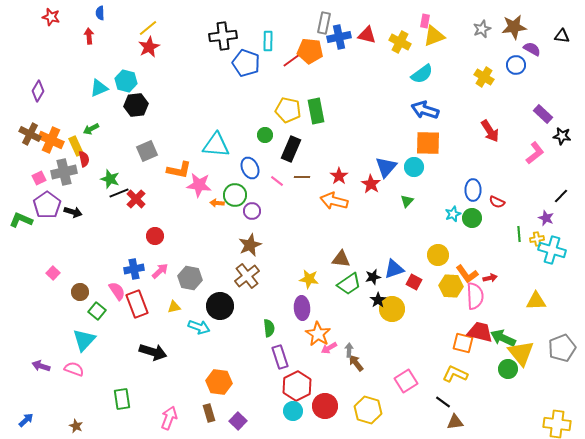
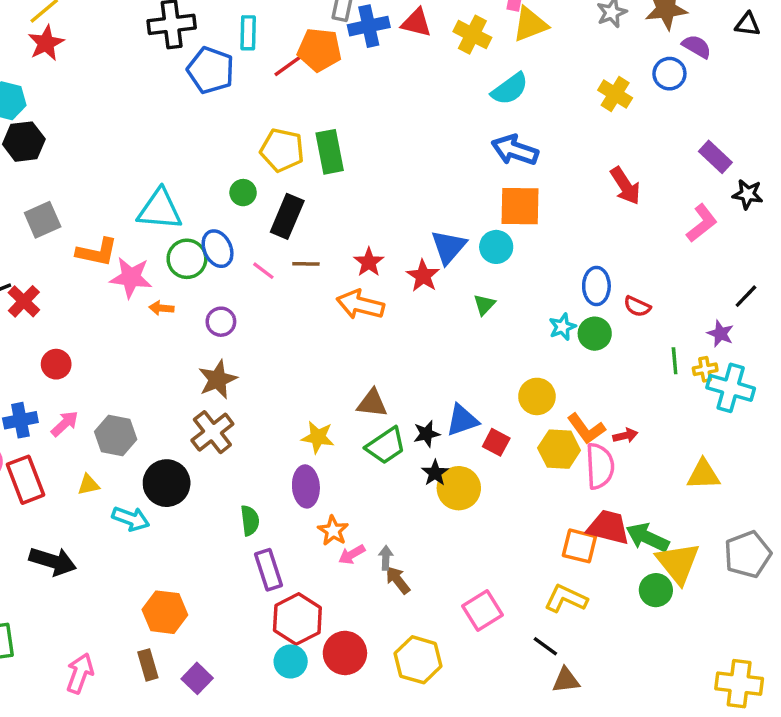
green circle: (235, 195) -> (187, 259), moved
orange star: (318, 334) -> (333, 531), size x0.7

